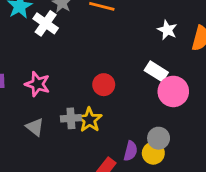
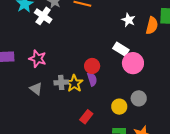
red circle: (104, 85) -> (92, 66), moved
gray circle: (159, 138) -> (139, 98), moved
purple semicircle: (131, 151) -> (92, 79), moved, turned -32

